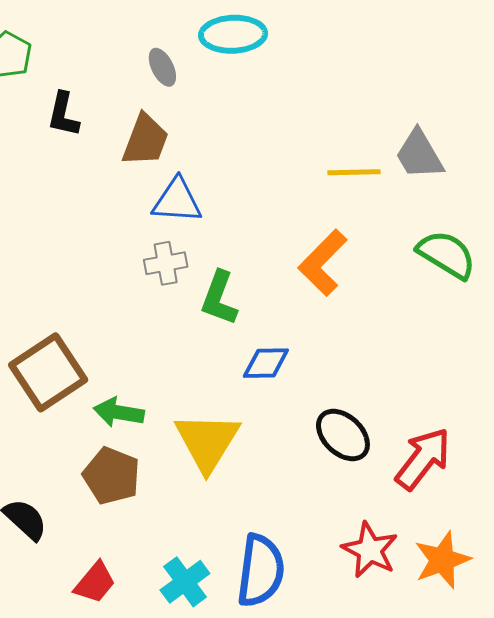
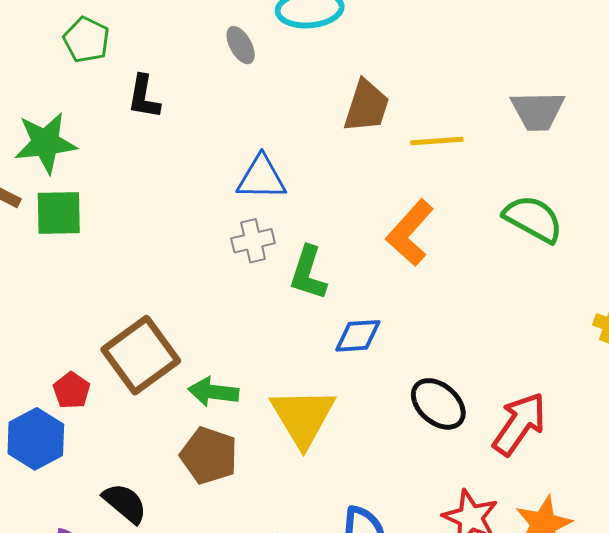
brown trapezoid: (145, 140) -> (367, 106), moved
gray trapezoid: (419, 155) -> (538, 111), moved, turned -58

